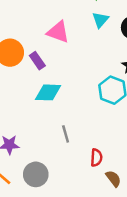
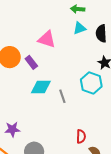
cyan triangle: (100, 20) -> (79, 28), turned 32
gray line: (66, 134) -> (62, 96), moved

